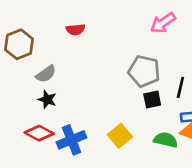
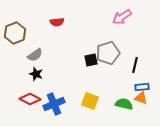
gray pentagon: (144, 71) -> (108, 53), turned -30
black square: (152, 99) -> (91, 60), moved
yellow square: (120, 136) -> (90, 101), turned -30

